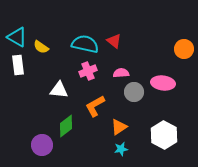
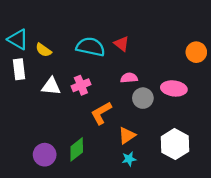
pink cross: (88, 71) -> (81, 85), moved
white triangle: (59, 90) -> (51, 86), moved
green diamond: (66, 126) -> (77, 149), moved

